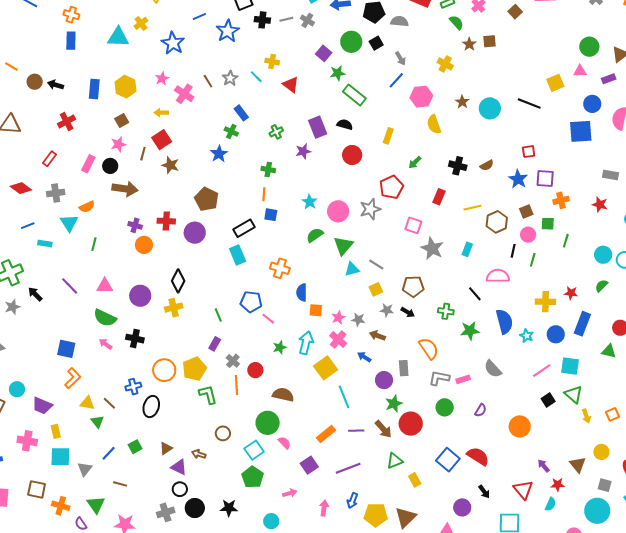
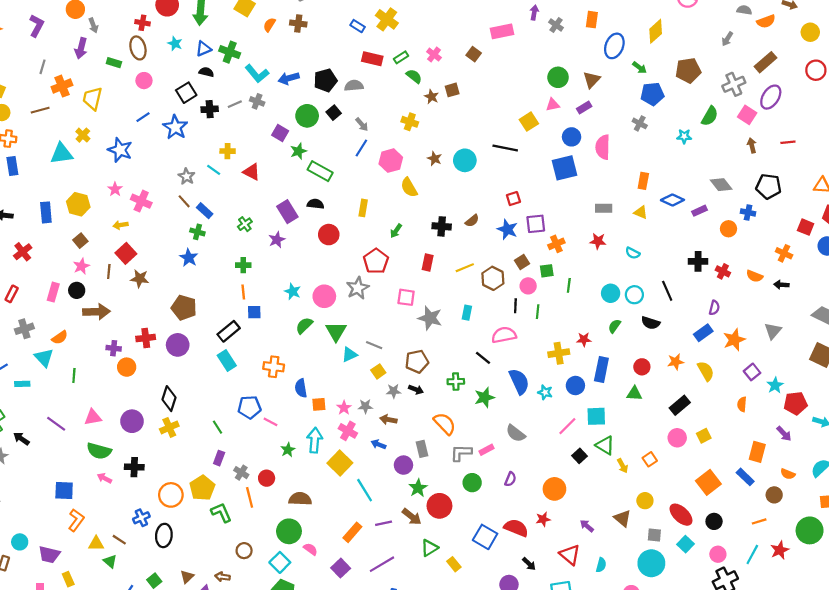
brown line: (208, 81) -> (184, 201), moved
red star: (558, 485) -> (543, 519), moved

